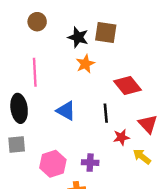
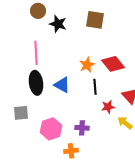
black star: (78, 37) -> (58, 24), moved
orange star: (85, 64) -> (87, 65), moved
black ellipse: (19, 108) -> (36, 83), moved

